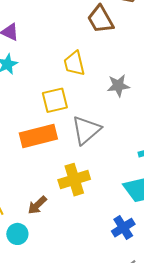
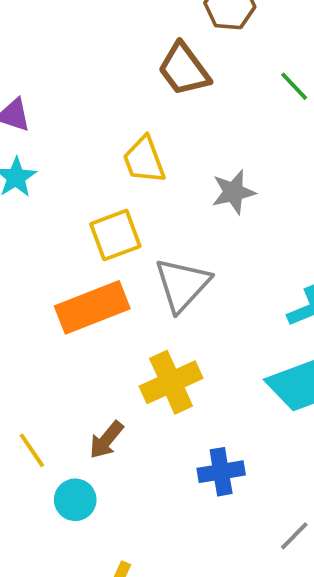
blue cross: (123, 228) -> (221, 472), moved, turned 30

